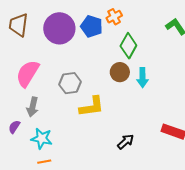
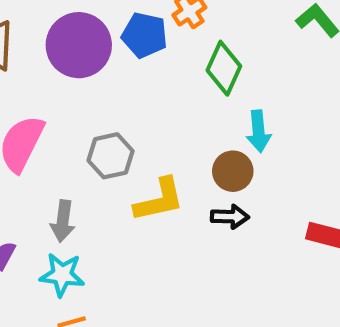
brown circle: (120, 72) -> (233, 171), moved
gray arrow: (33, 107) -> (63, 221), moved
black arrow: (126, 142) -> (230, 217), moved, turned 48

